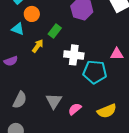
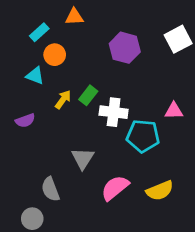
green rectangle: (55, 31) -> (88, 95), moved
gray semicircle: (20, 100) -> (50, 189), moved, turned 132
gray triangle: (54, 101) -> (83, 158), moved
pink semicircle: (75, 109) -> (115, 188), size x1.5

